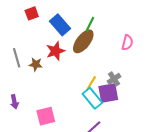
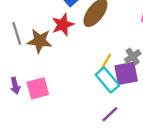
brown star: (36, 64) -> (40, 41), size x1.5
pink square: (46, 116) -> (38, 88), moved

